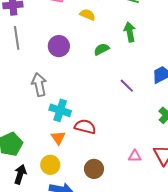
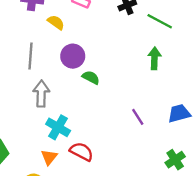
yellow semicircle: (87, 15) -> (56, 22), moved
gray line: (17, 38) -> (31, 56), moved
green semicircle: (101, 49) -> (91, 77), moved, turned 42

